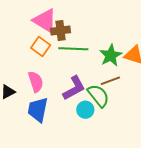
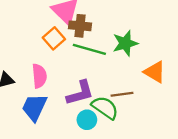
green star: (111, 55) -> (125, 43), moved
green semicircle: (98, 96) -> (105, 108), turned -30

